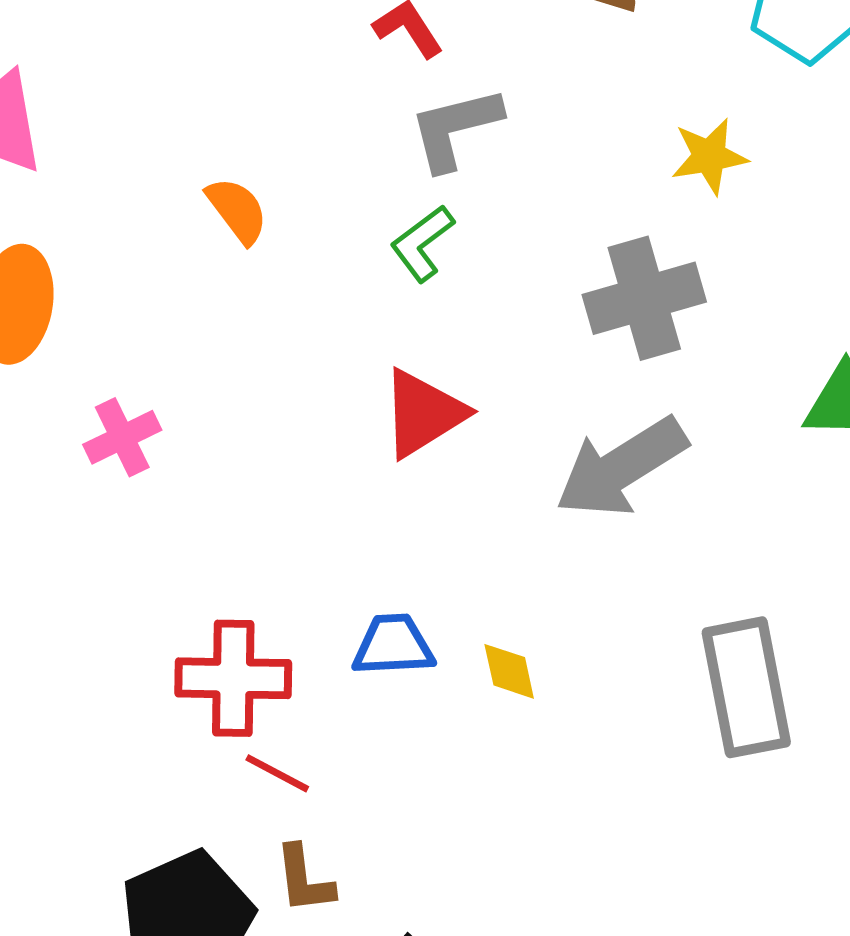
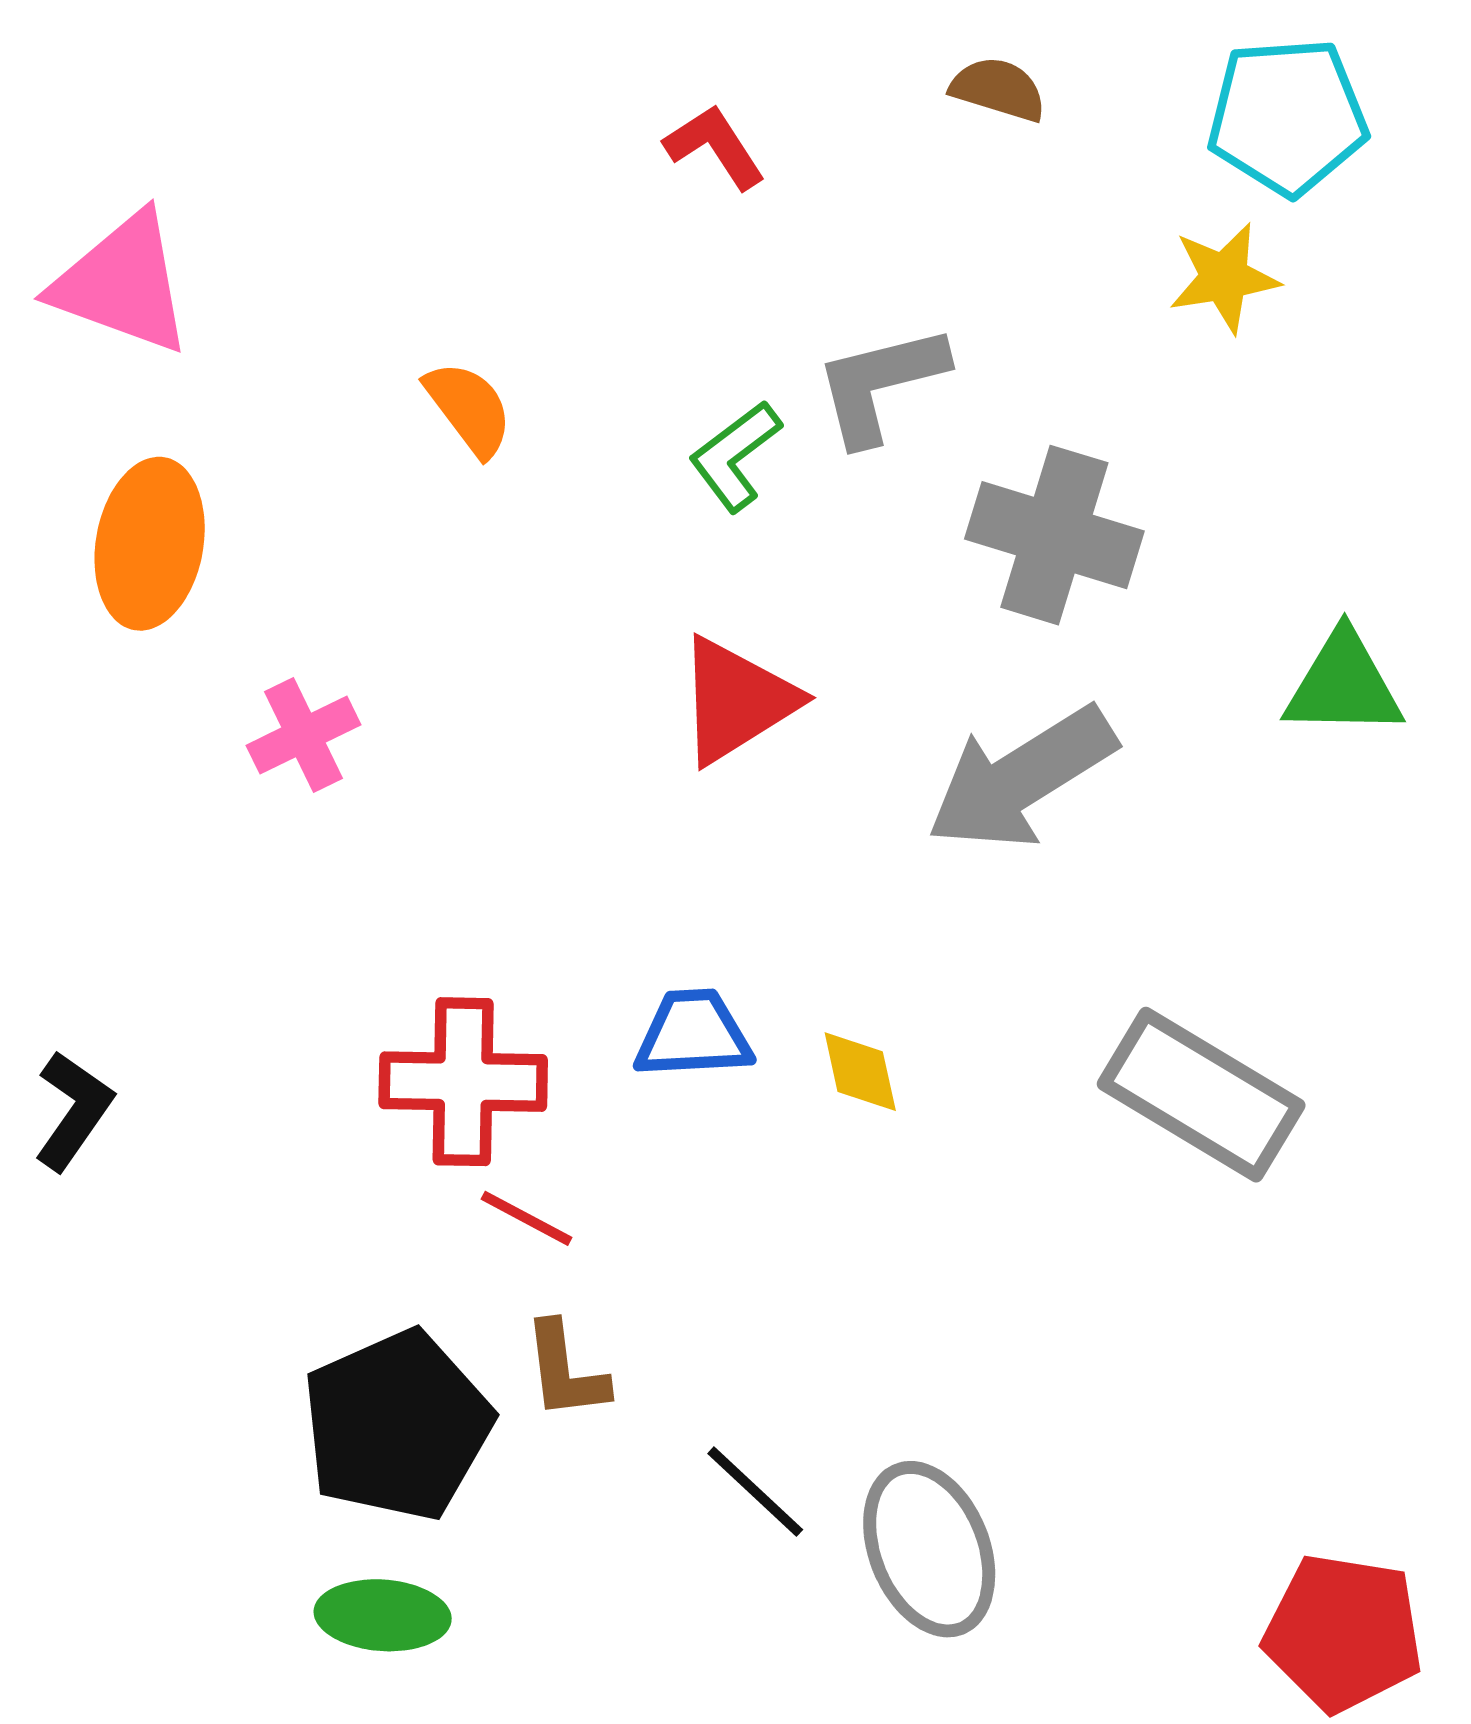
gray L-shape: (455, 128) -> (880, 384), moved
yellow star: (709, 156) -> (1224, 278), moved
gray cross: (644, 298) -> (1054, 535), turned 33
gray rectangle: (746, 687) -> (1201, 1095), turned -48

